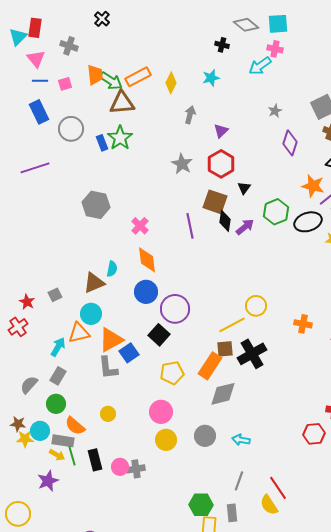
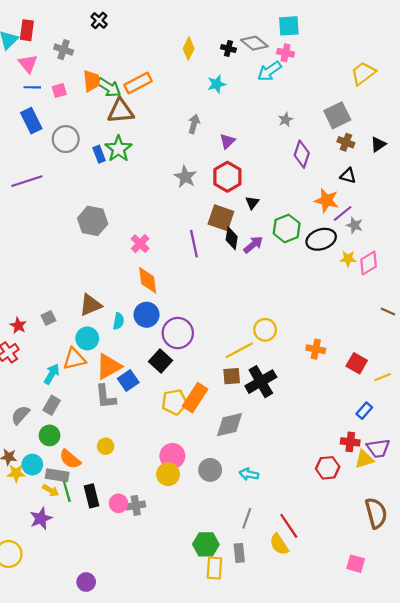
gray diamond: (246, 25) -> (254, 43), moved
yellow diamond: (171, 83) -> (189, 48), moved
cyan semicircle: (112, 269) -> (118, 321), moved
orange rectangle: (210, 366) -> (195, 398), moved
pink circle: (161, 412) -> (172, 456), moved

